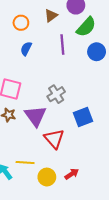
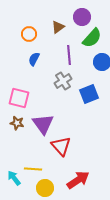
gray cross: (56, 94) -> (63, 81), moved
blue square: (83, 117) -> (89, 94), moved
red arrow: (72, 174) -> (78, 180), size x1.6
yellow circle: (47, 177) -> (45, 188), moved

